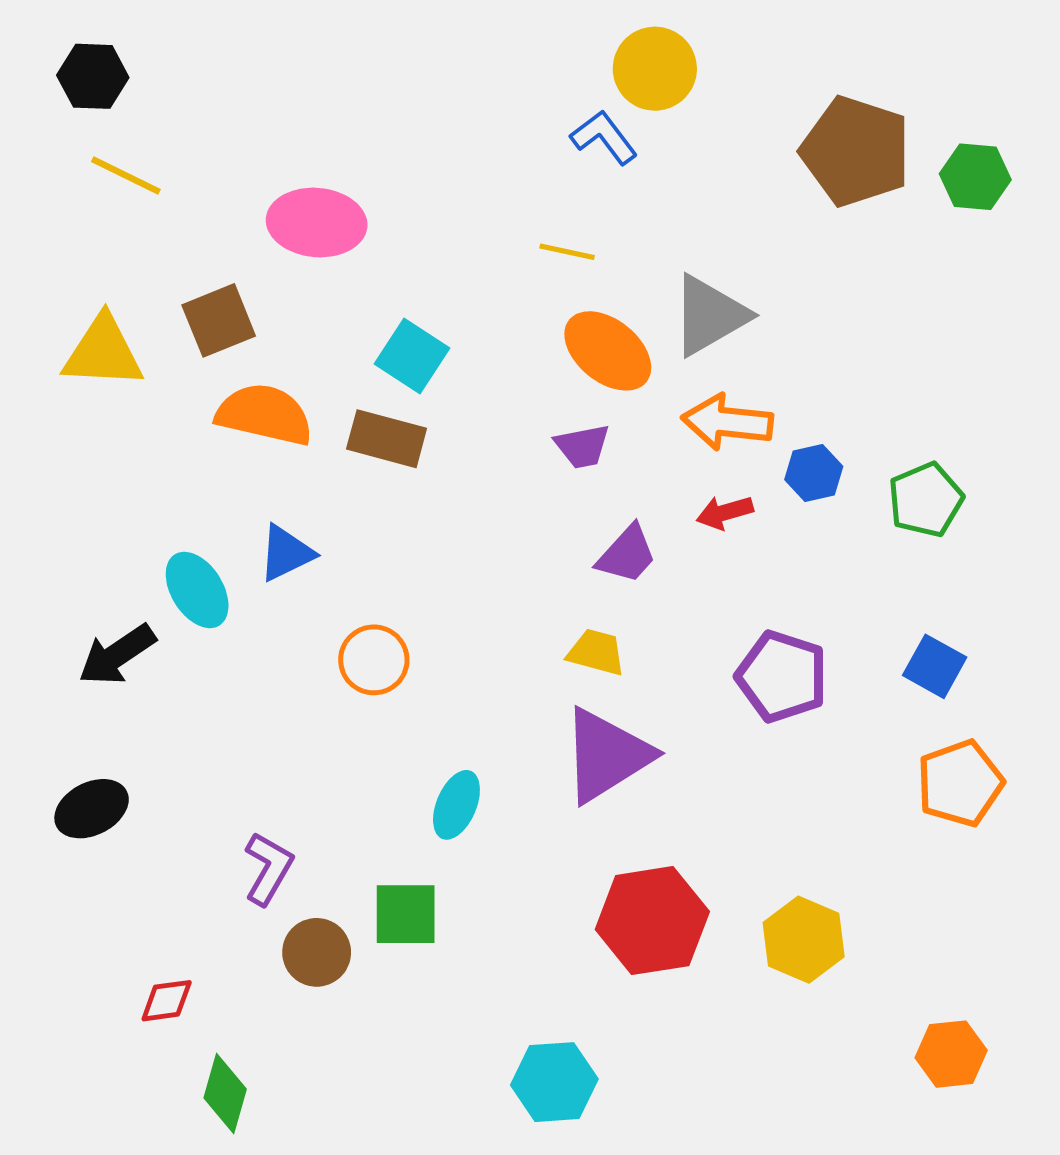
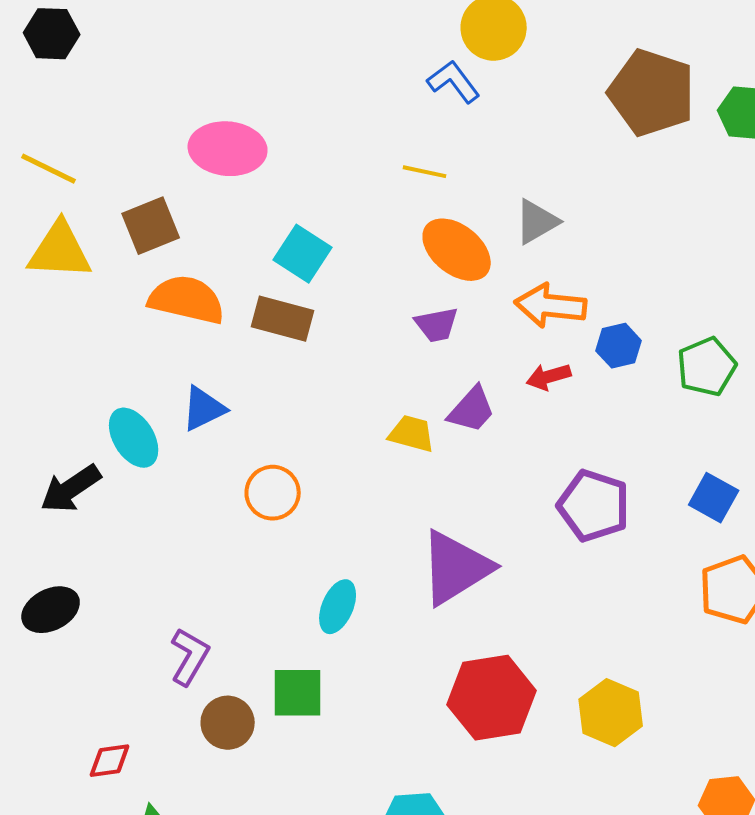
yellow line: (126, 175) -> (49, 169), moved
gray triangle: (709, 315) -> (537, 222), size x0.7
yellow trapezoid: (596, 652) -> (412, 434), moved

